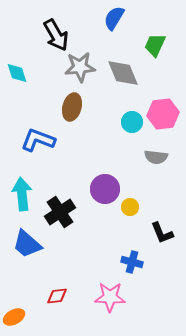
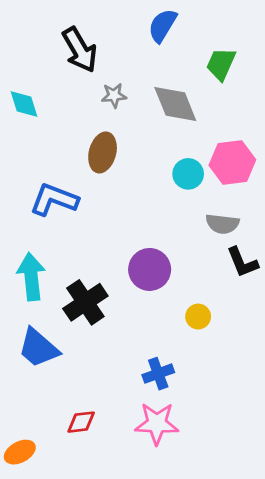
gray star: (80, 67) -> (114, 95), size x0.6
yellow circle: (130, 207) -> (198, 317), moved
black L-shape: (162, 233) -> (242, 262), moved
blue cross: (132, 262) -> (158, 374), moved, turned -35

